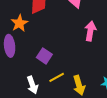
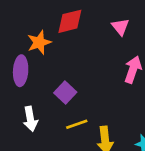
white arrow: (32, 85) -> (30, 119), moved

